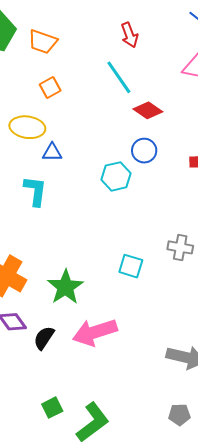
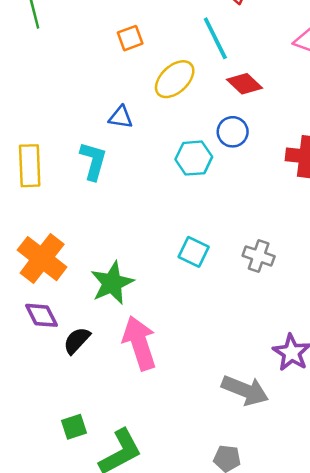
yellow ellipse: (27, 127) -> (175, 79), moved, turned -60
cyan square: (131, 266) -> (194, 252), moved
pink arrow: (95, 332) -> (139, 343), turned 81

